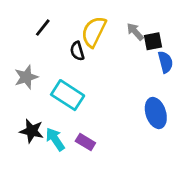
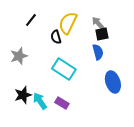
black square: (153, 41) -> (102, 34), moved
blue semicircle: (165, 62) -> (98, 52), moved
cyan rectangle: (68, 95) -> (64, 69), moved
black star: (32, 131) -> (23, 95), turned -30

